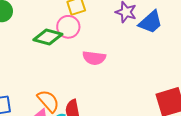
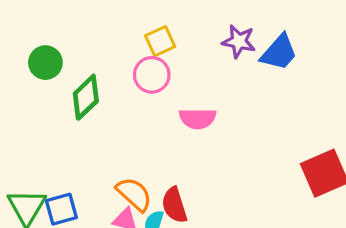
green diamond: (48, 37) -> (86, 97), moved, turned -52

